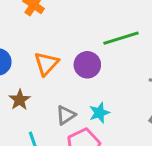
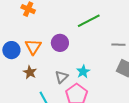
orange triangle: (46, 64) -> (33, 47), moved
purple circle: (87, 65) -> (60, 43), moved

